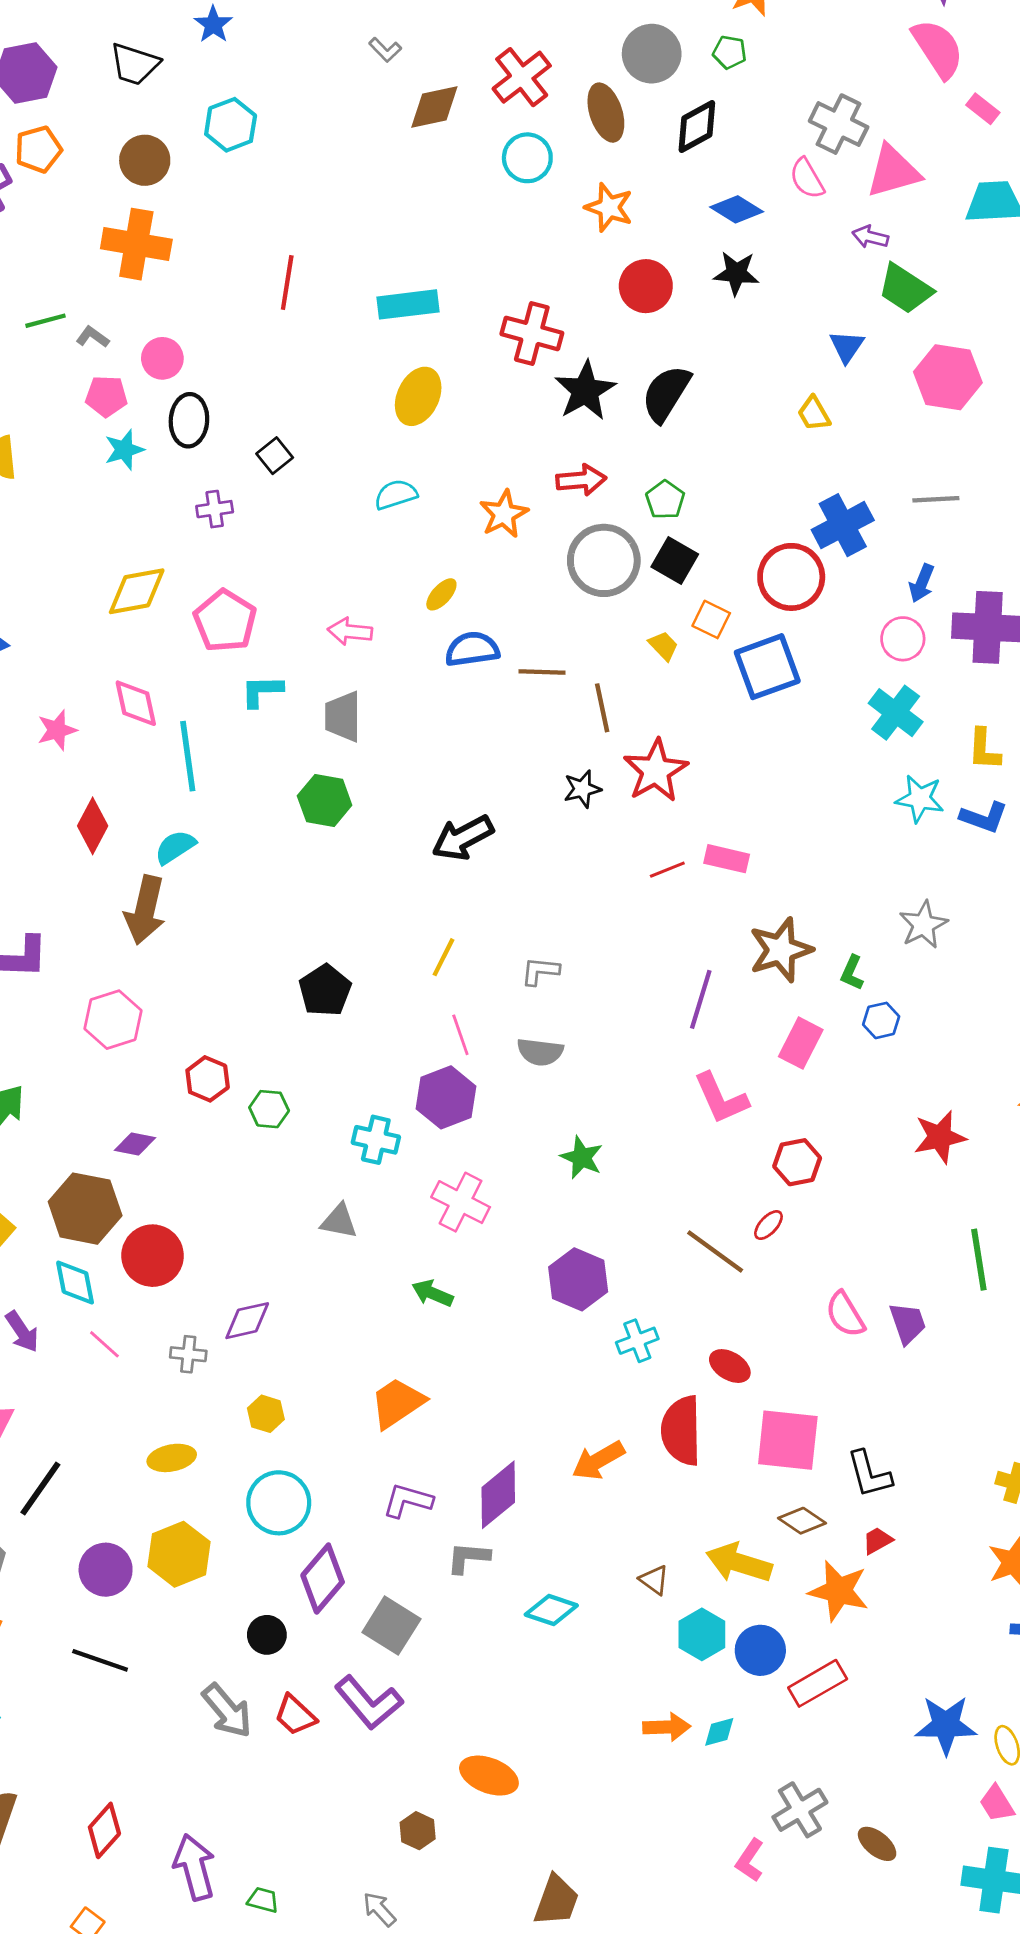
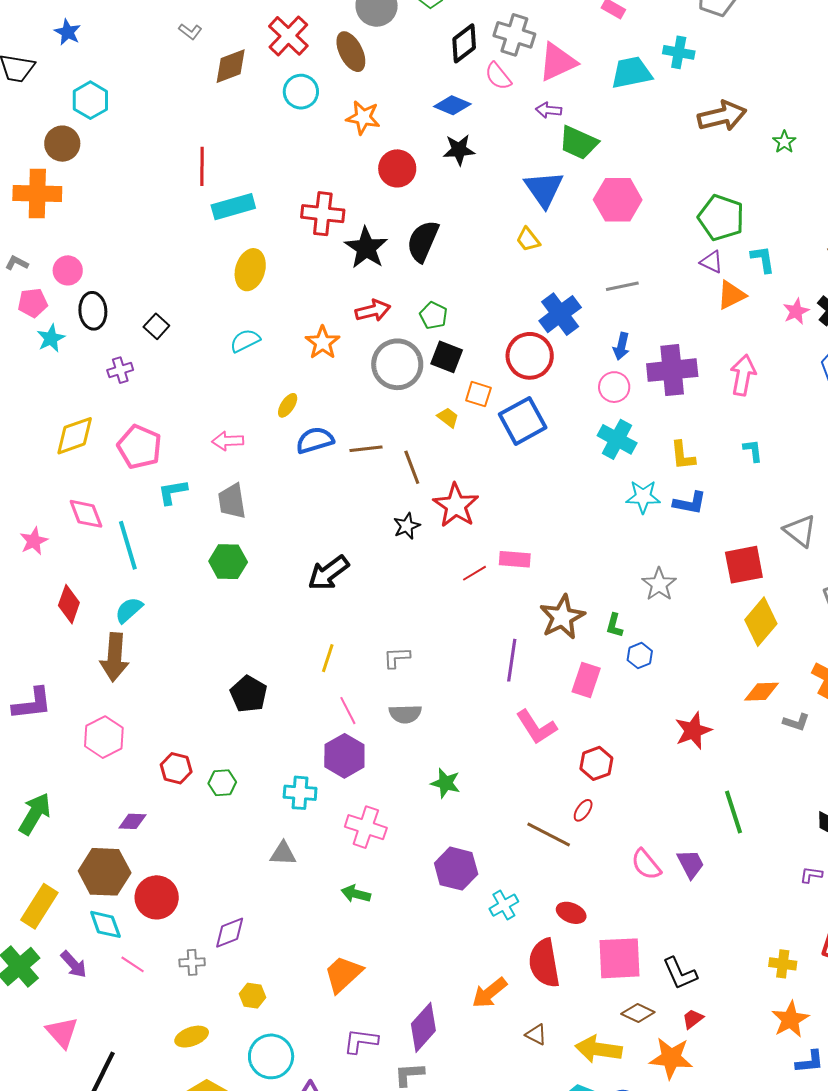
black diamond: (697, 127) -> (464, 43), moved
brown circle: (145, 160) -> (62, 144), moved
red line: (287, 282) -> (202, 166), moved
blue triangle: (847, 346) -> (544, 189), size x1.6
brown triangle: (654, 1580) -> (536, 1034), moved

